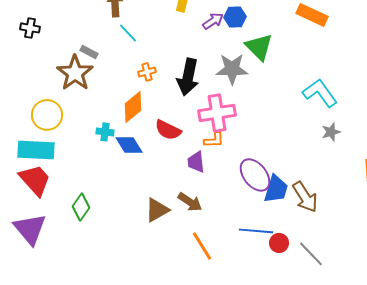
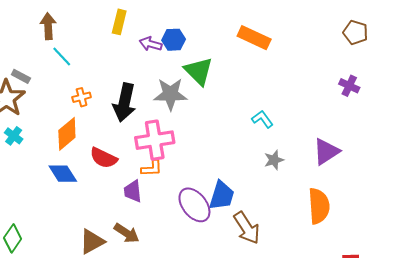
purple arrow: (213, 21) -> (151, 44), turned -130
cyan L-shape: (320, 93) -> (262, 119), size x0.6
cyan cross: (105, 132) -> (14, 136), moved, turned 30
blue trapezoid: (276, 189) -> (222, 196), moved

